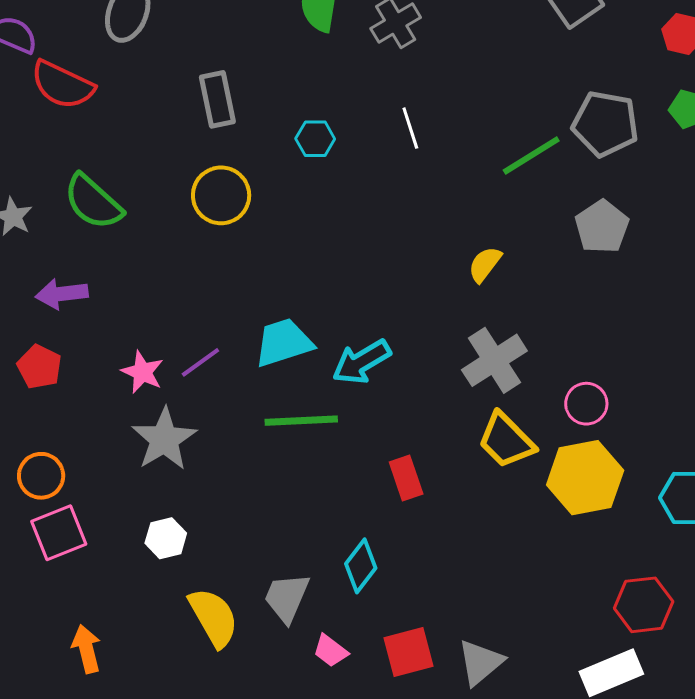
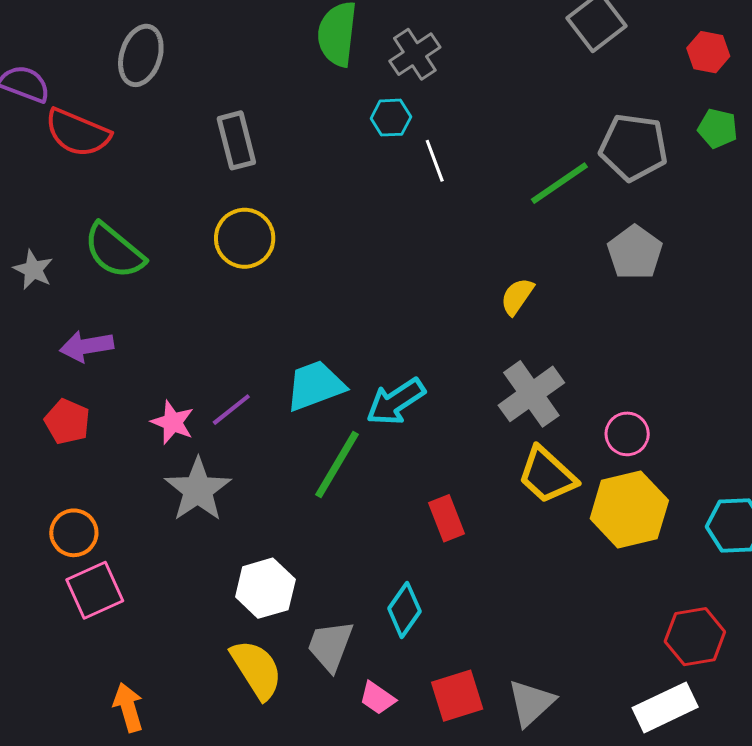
cyan hexagon: (315, 139) -> (391, 118), moved
green line: (301, 421) -> (337, 465), turned -54
white hexagon: (166, 538) -> (265, 588), moved, size x1.4

